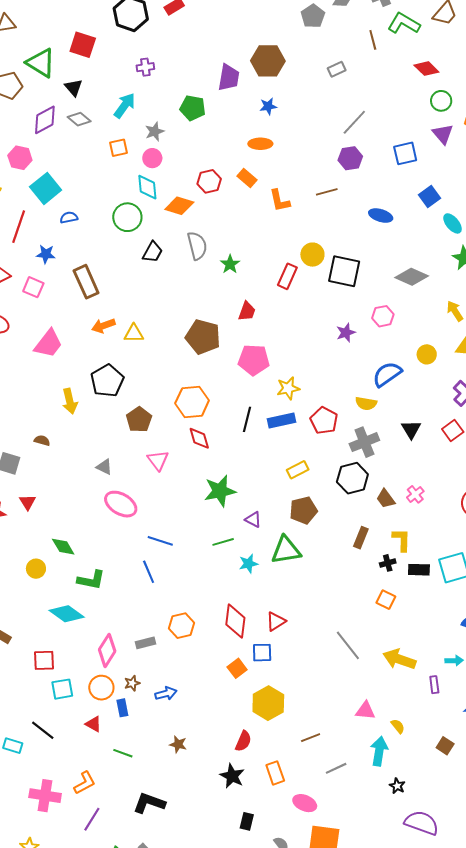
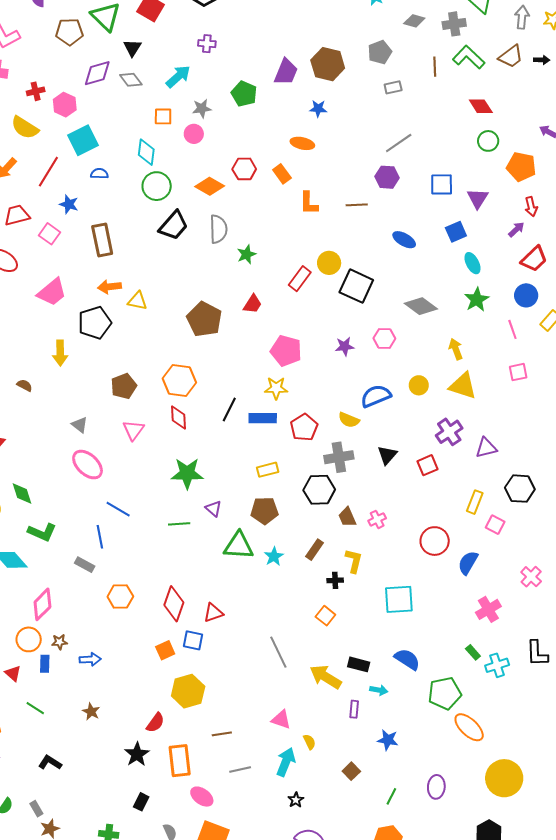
gray pentagon: (313, 16) -> (380, 52), moved
purple triangle: (443, 134) -> (478, 198), moved
cyan diamond: (147, 187) -> (146, 152), moved
black trapezoid: (153, 252) -> (174, 226), size x1.4
pink pentagon: (254, 360) -> (286, 351), moved
black pentagon: (107, 381) -> (95, 323), moved
cyan star: (248, 564) -> (274, 556), moved, turned -30
black rectangle: (419, 570) -> (359, 664), moved
gray rectangle: (146, 643) -> (85, 565), moved, turned 30
orange rectangle: (275, 773) -> (180, 761), size x1.4
black L-shape: (149, 803) -> (50, 763), size x0.7

